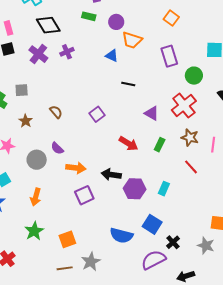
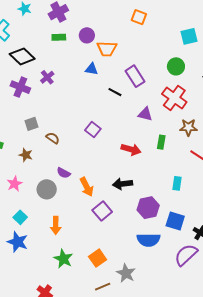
purple rectangle: (169, 56) -> (135, 76), moved
black line: (128, 84) -> (115, 92), turned 32
gray square: (22, 90) -> (31, 124), moved
orange arrow: (76, 168) -> (87, 187), turned 72
purple hexagon: (135, 189) -> (148, 208), moved

